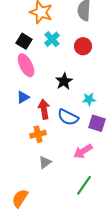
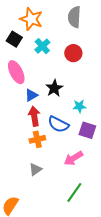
black square: (24, 41) -> (14, 39), moved
blue triangle: (23, 97) -> (31, 95), moved
orange cross: (38, 134) -> (37, 139), moved

